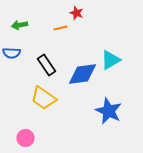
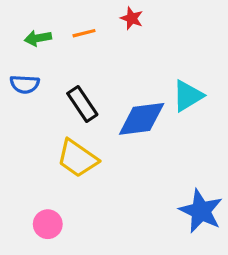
orange line: (61, 28) -> (84, 33), moved
blue star: (109, 111) -> (201, 211), moved

